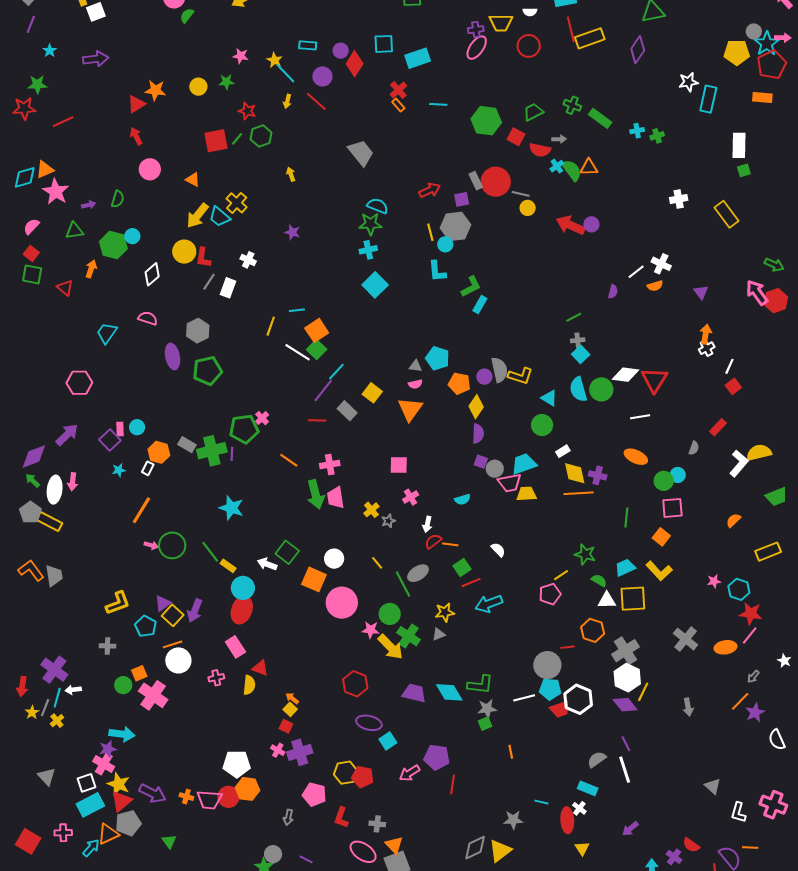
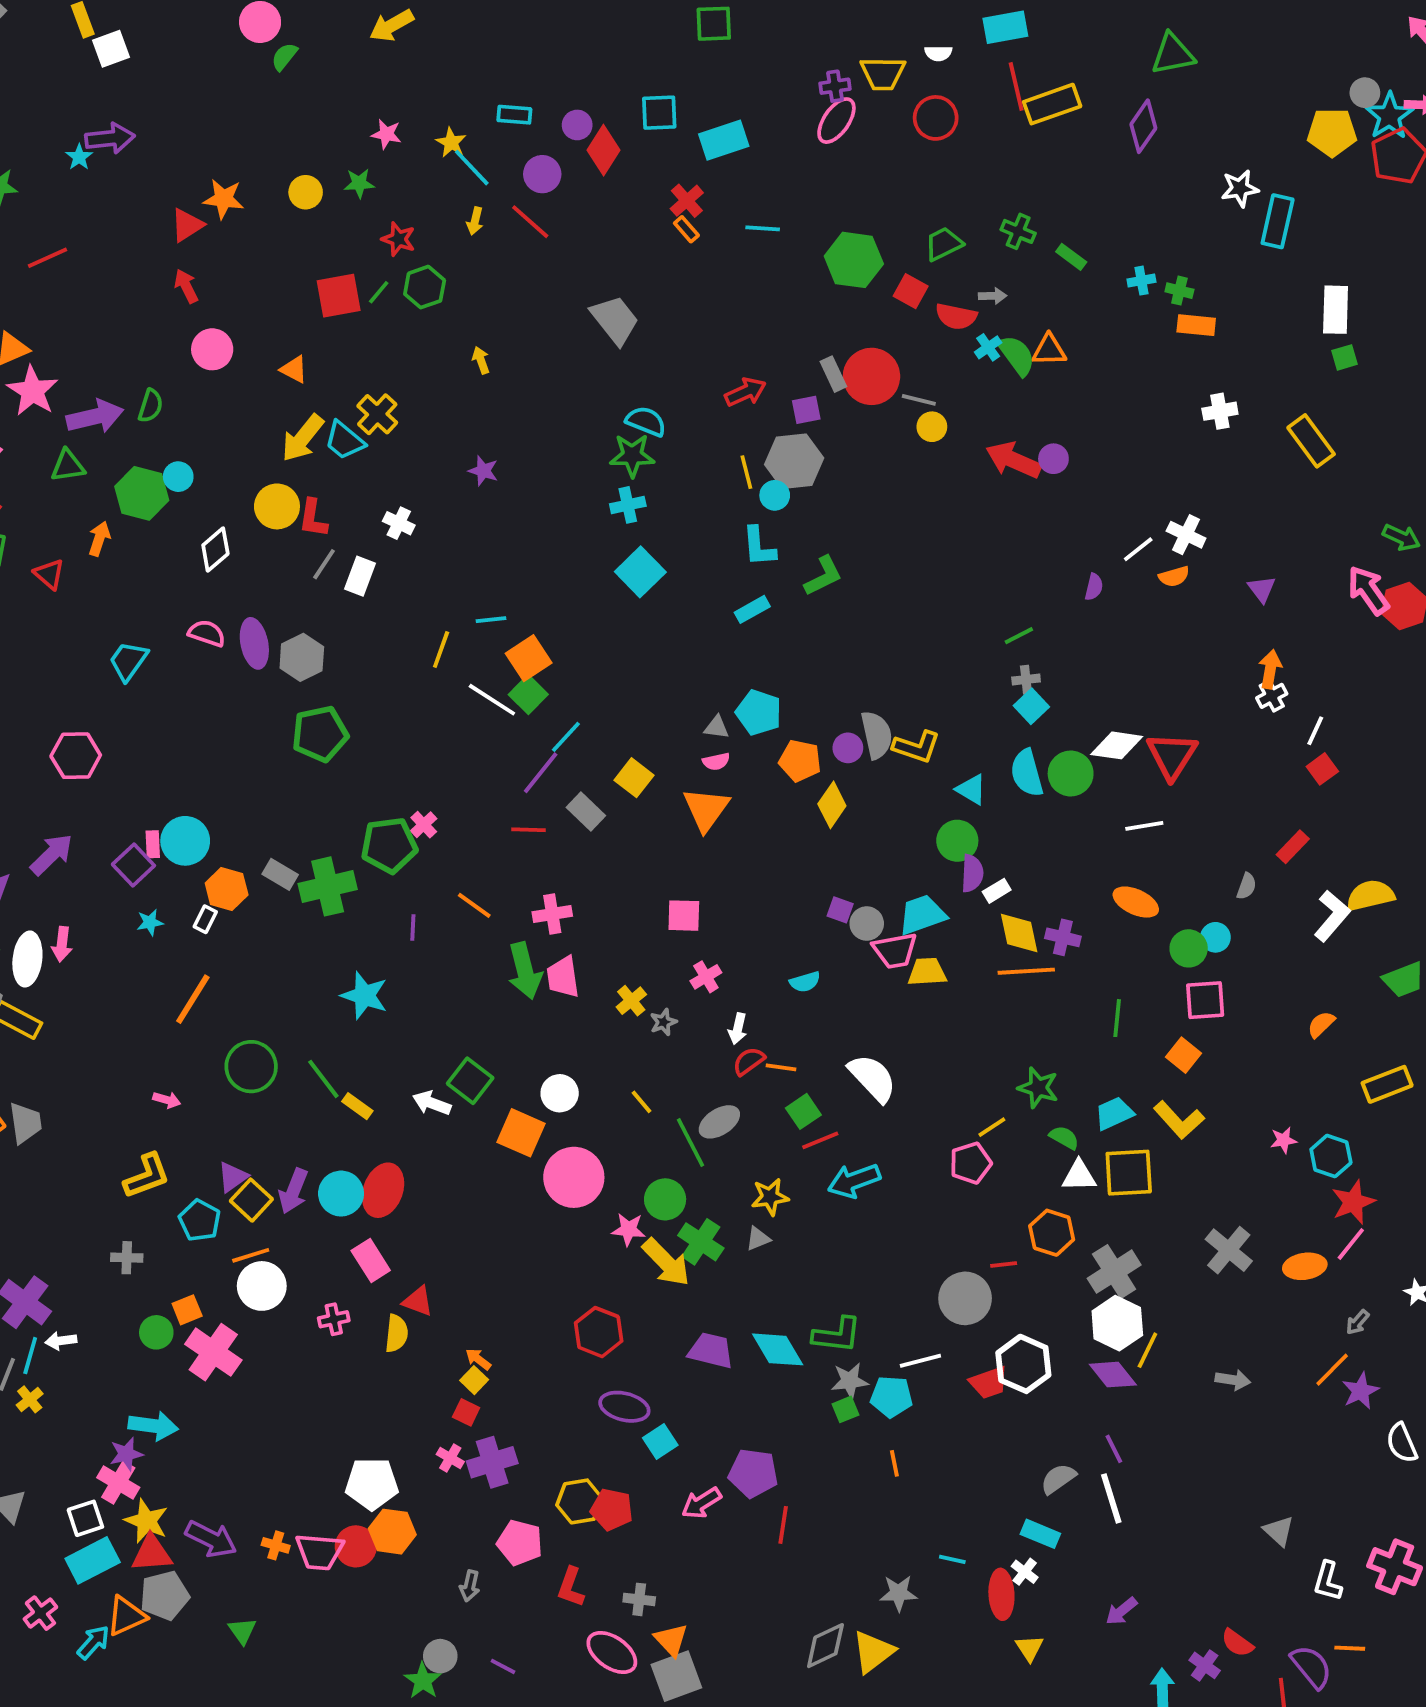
cyan star: (50, 51) -> (79, 157), moved
orange rectangle: (762, 98) -> (1196, 325), moved
green rectangle: (600, 118) -> (1071, 257), size x0.7
green cross: (657, 136) -> (1179, 291), turned 32
purple arrow: (89, 205) -> (95, 417), size x2.0
cyan rectangle: (480, 305) -> (752, 609), moved, turned 30
purple ellipse: (173, 356) -> (254, 643), moved
cyan circle: (137, 427) -> (185, 841), size x1.6
purple semicircle: (478, 434) -> (972, 873), moved
purple line: (232, 454) -> (413, 928), moved
pink arrow: (151, 545) -> (167, 1100), moved
white semicircle: (498, 550) -> (872, 1078), size x1.8
cyan circle: (243, 588) -> (341, 1194), moved
red star: (751, 613) -> (1353, 1202), turned -30
cyan pentagon: (550, 689) -> (891, 1397), moved
gray arrow: (688, 707) -> (1233, 1380), turned -72
red triangle: (121, 801) -> (152, 1553), turned 35
pink cross: (63, 833) -> (40, 1613), turned -36

